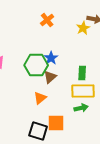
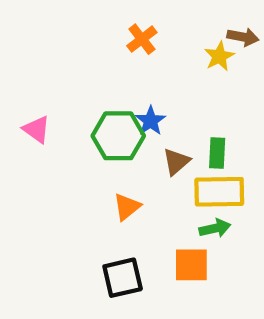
brown triangle: (50, 77) -> (176, 162), moved
orange square: (56, 123) -> (191, 265), moved
black square: (38, 131) -> (123, 278), turned -30

